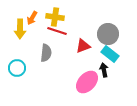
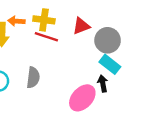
orange arrow: (32, 18) -> (16, 21), turned 64
red triangle: (83, 46) -> (81, 26), moved
gray semicircle: (46, 53) -> (33, 78), moved

